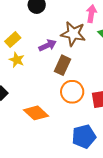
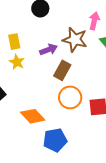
yellow rectangle: (13, 40) -> (14, 42), turned -63
blue pentagon: (84, 136) -> (55, 140), moved

